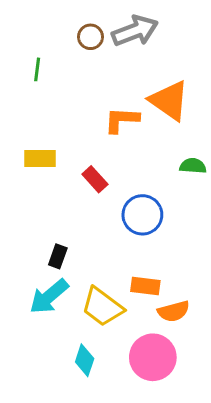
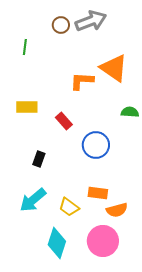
black rectangle: (58, 256) -> (39, 159), moved
yellow trapezoid: (102, 307) -> (69, 207), size x0.7
cyan diamond: (85, 360) -> (57, 243), size x1.4

